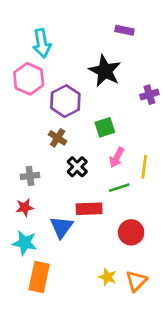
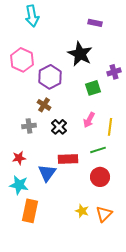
cyan arrow: (42, 43) -> (32, 16), moved
green square: (105, 127) -> (93, 88), moved
gray cross: (30, 176) -> (29, 126), moved
green line: (119, 188) -> (98, 150), moved

